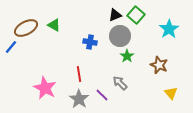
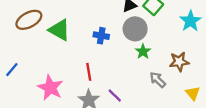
green triangle: (54, 25) -> (59, 30), moved, size x1.5
blue line: (11, 47) -> (12, 70), moved
brown star: (159, 65) -> (179, 62), turned -30
gray arrow: (120, 83) -> (158, 80), moved

